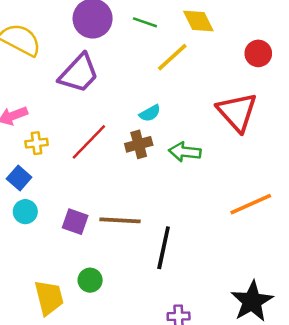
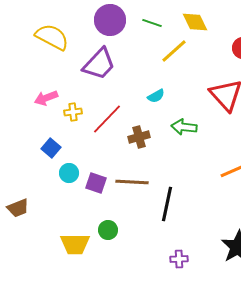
yellow cross: (37, 143) -> (73, 112), moved
brown cross: (139, 144) -> (139, 137), moved
cyan circle: (25, 212) -> (69, 173), moved
yellow trapezoid: (49, 298) -> (75, 244), turned 104

